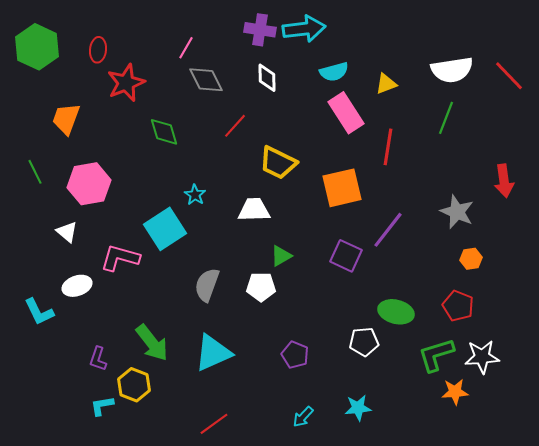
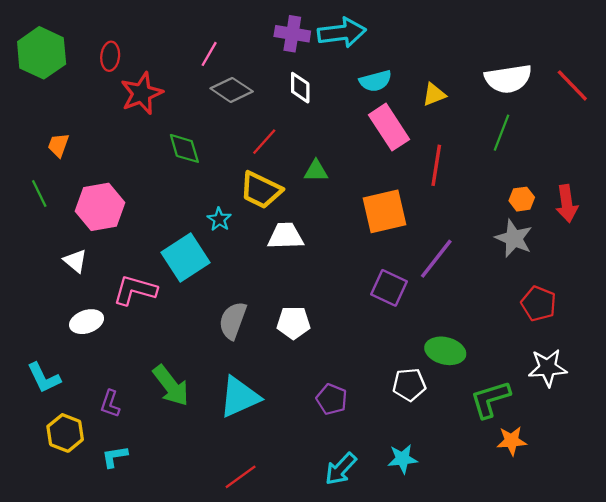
gray diamond: (206, 80) -> (232, 90), turned -30
orange trapezoid: (66, 119) -> (58, 145), moved, size x0.7
yellow trapezoid: (278, 163) -> (261, 190), moved
green triangle: (281, 256) -> (316, 171), moved, turned 30
orange hexagon: (471, 259) -> (522, 199), moved
red pentagon: (458, 306) -> (539, 304), moved
cyan L-shape: (39, 312) -> (44, 378), moved
white star: (482, 357) -> (548, 368), moved
yellow hexagon: (134, 385) -> (65, 433), moved
cyan arrow: (303, 417) -> (341, 469), size x1.4

